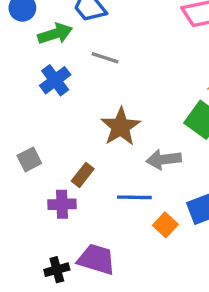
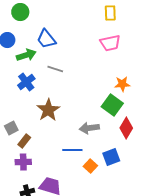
brown star: (121, 127) -> (48, 110), moved
brown rectangle: (83, 175) -> (24, 141), moved
purple cross: (62, 204) -> (23, 162), moved

